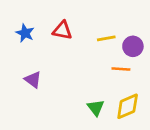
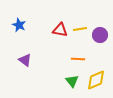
red triangle: (62, 30) -> (60, 30), moved
orange line: (121, 69) -> (78, 59), moved

